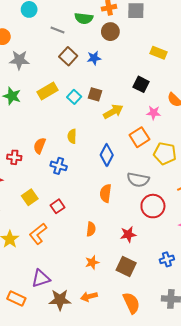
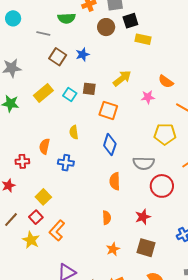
brown circle: (110, 32) -> (106, 27), moved
black square: (141, 84) -> (130, 21), moved, turned -35
yellow arrow: (113, 112) -> (122, 78), moved
orange square: (139, 137) -> (108, 110), moved, turned -30
red square: (57, 206) -> (36, 217), moved

